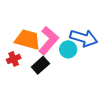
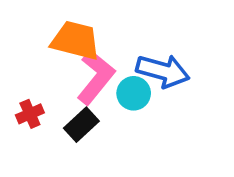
orange trapezoid: (28, 40) -> (76, 40), moved

